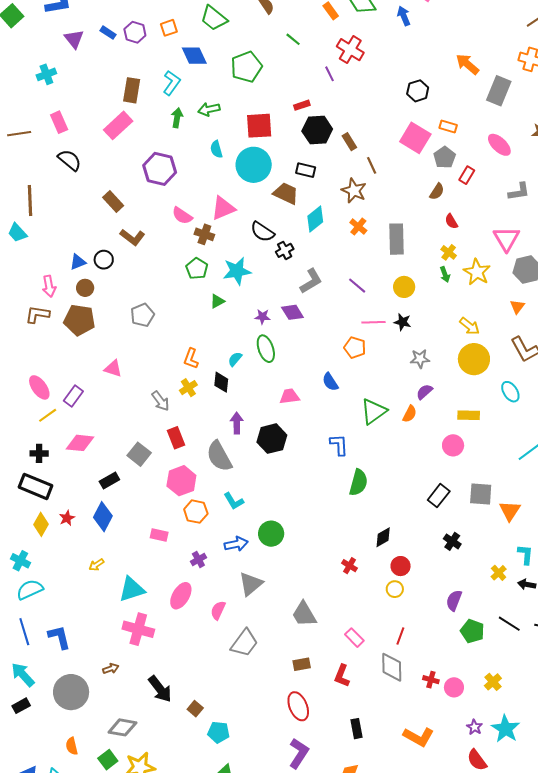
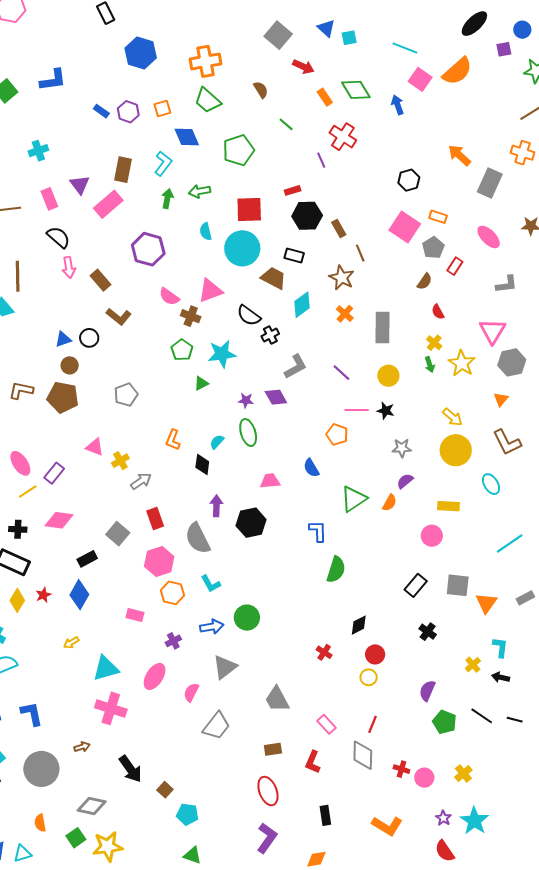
purple triangle: (74, 39) -> (80, 185), moved
pink arrow: (49, 286) -> (69, 267), moved
yellow cross: (188, 388) -> (120, 461), moved
gray arrow: (160, 401) -> (141, 481), turned -90

